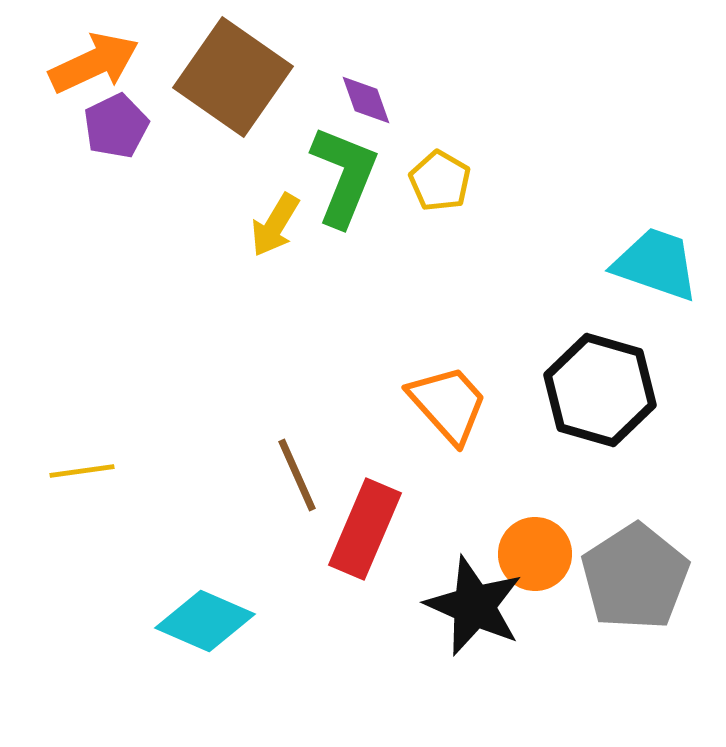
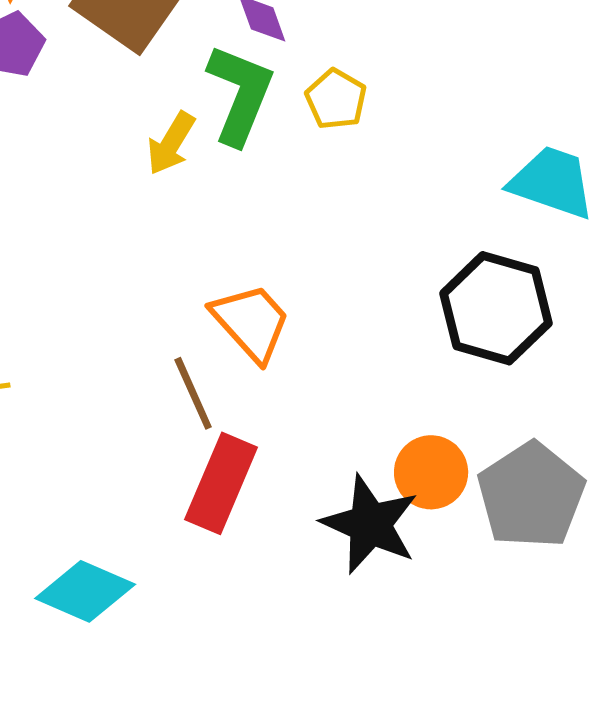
orange trapezoid: (448, 404) -> (251, 322), moved
red rectangle: (365, 529) -> (221, 483), moved
cyan diamond: (205, 621) -> (85, 591), moved

